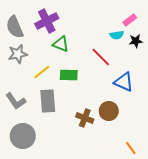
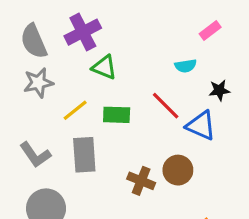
cyan semicircle: (117, 35) -> (186, 66), moved
black star: (136, 41) -> (219, 90), moved
red line: (101, 57) -> (166, 106), moved

